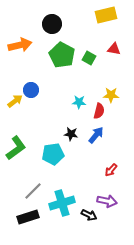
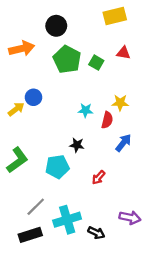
blue arrow: (96, 135) -> (123, 143), moved
red arrow: (111, 170) -> (99, 177), moved
purple arrow: (107, 201) -> (130, 218), moved

